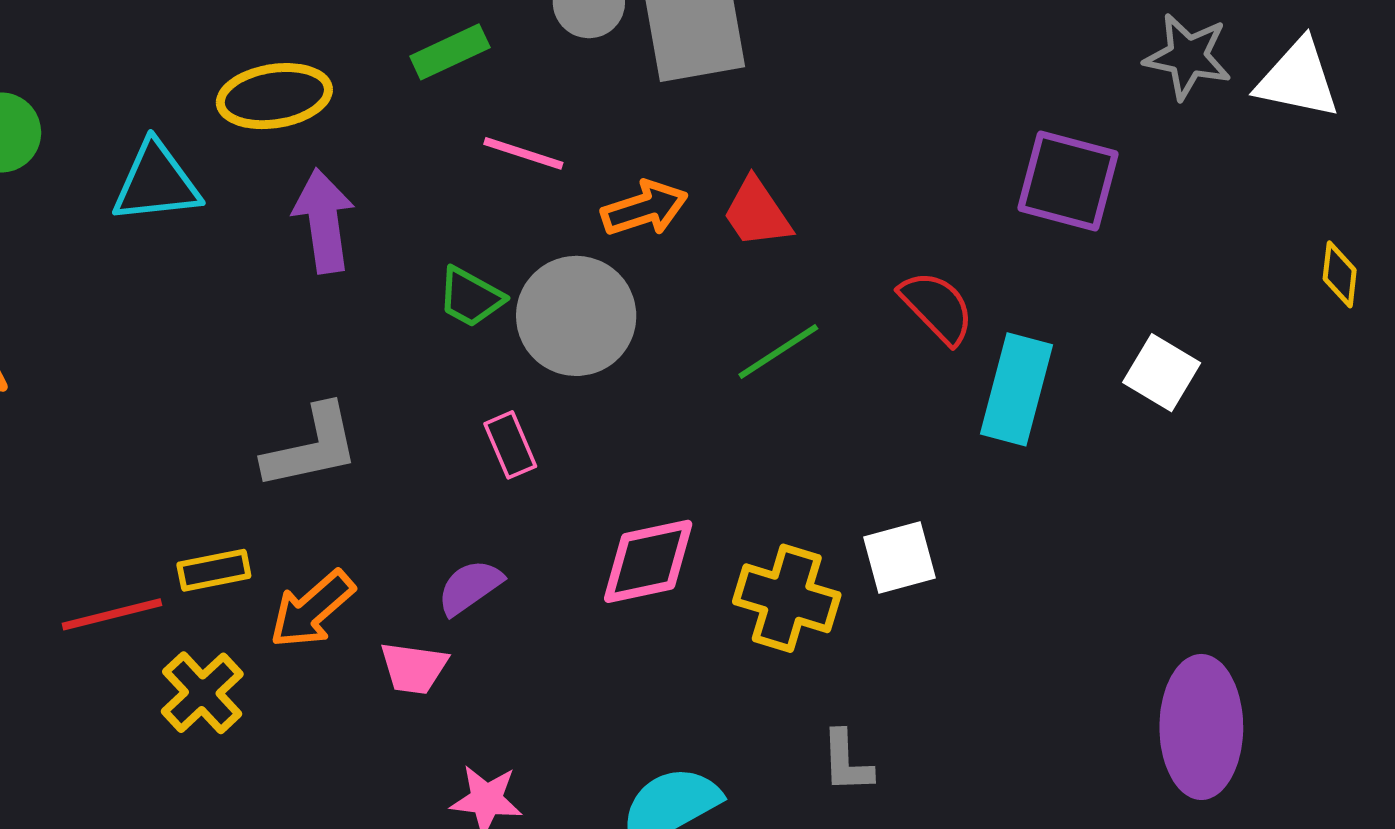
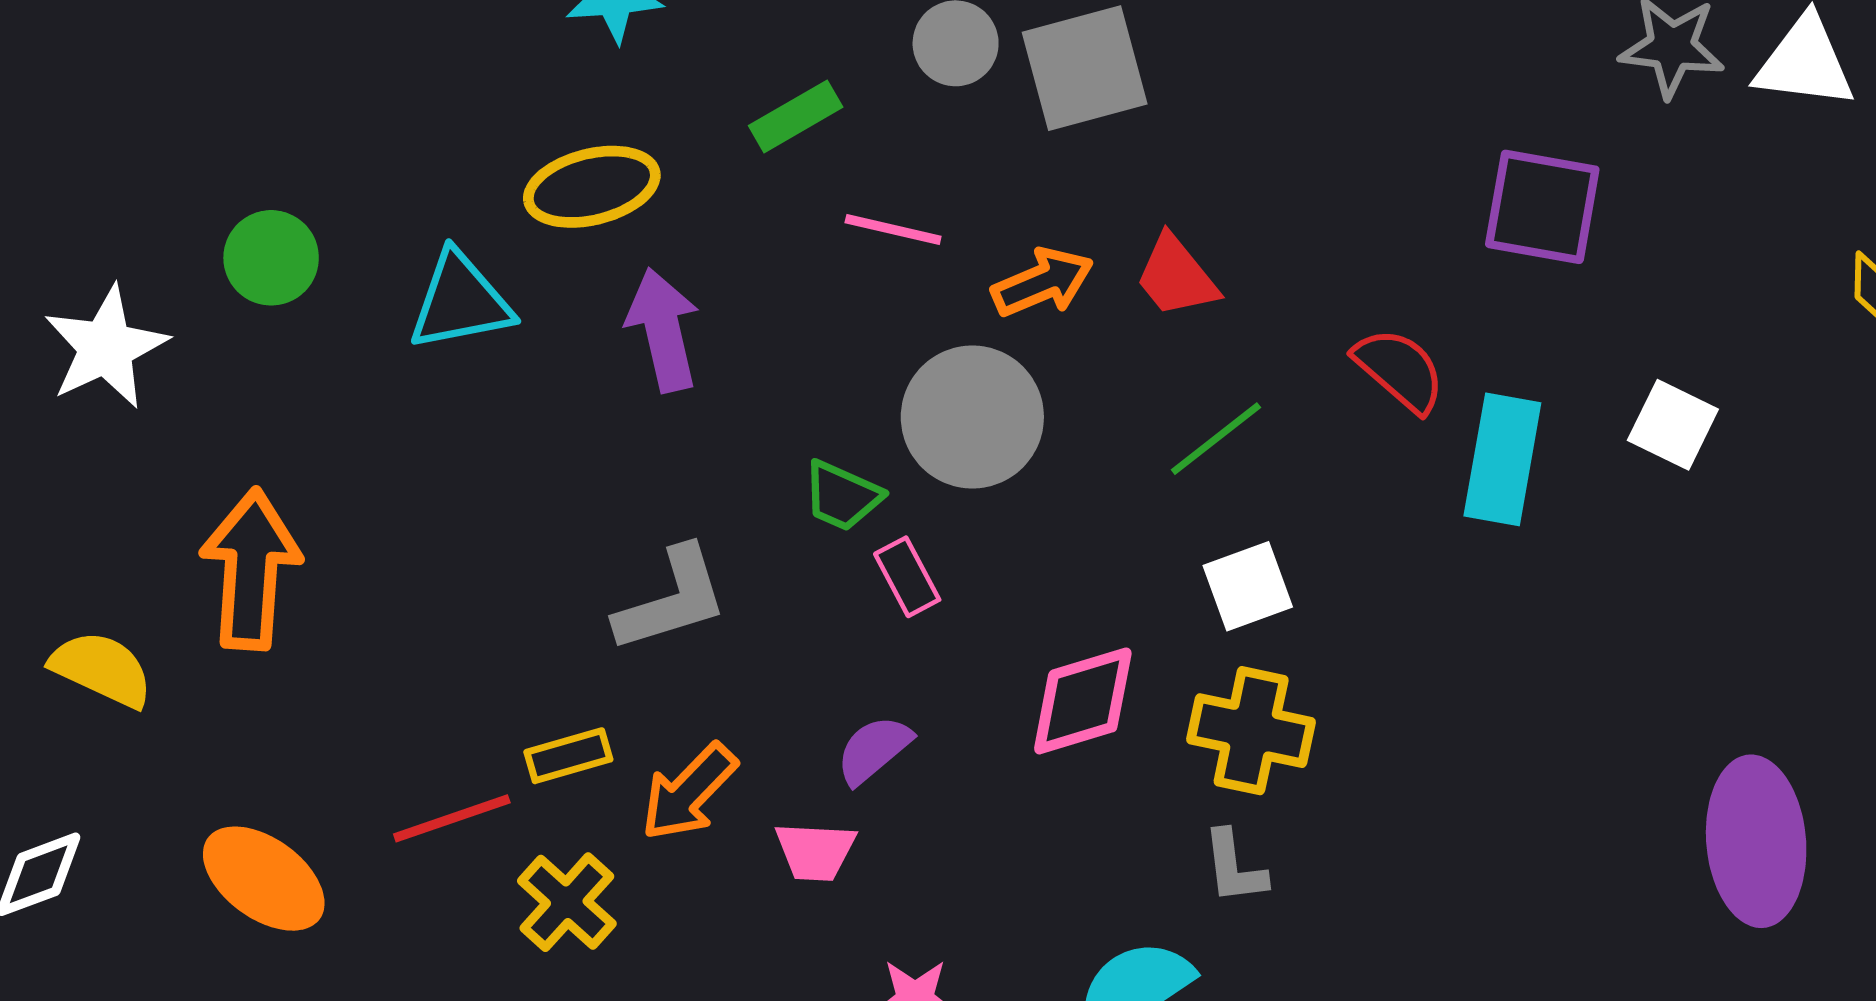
green trapezoid: (471, 297) -> (842, 496), moved
white square: (899, 558) -> (1248, 586), moved
gray L-shape: (847, 762) -> (1234, 867), moved

